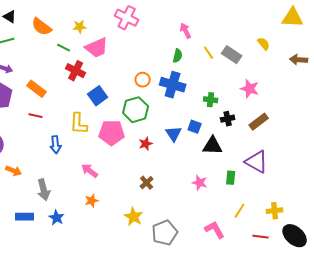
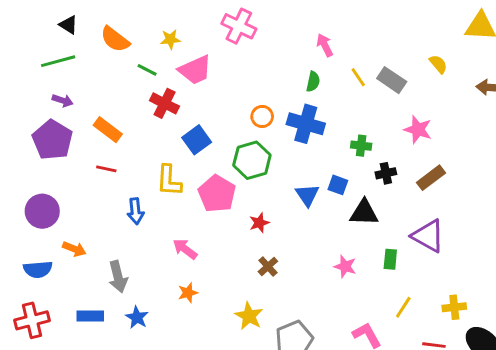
pink pentagon: (112, 133) -> (217, 194), turned 30
red star: (146, 144) -> (259, 223), moved

